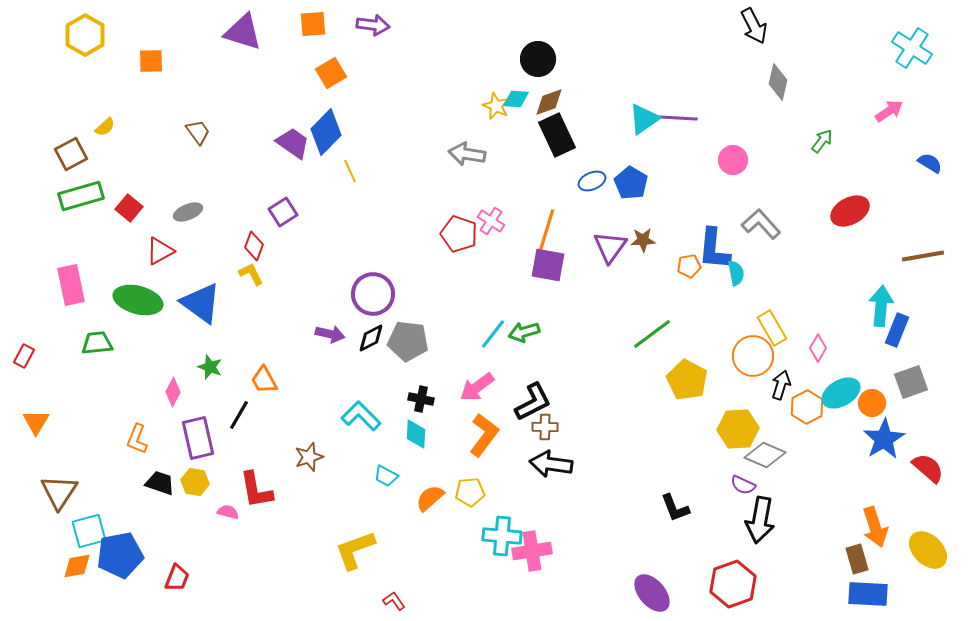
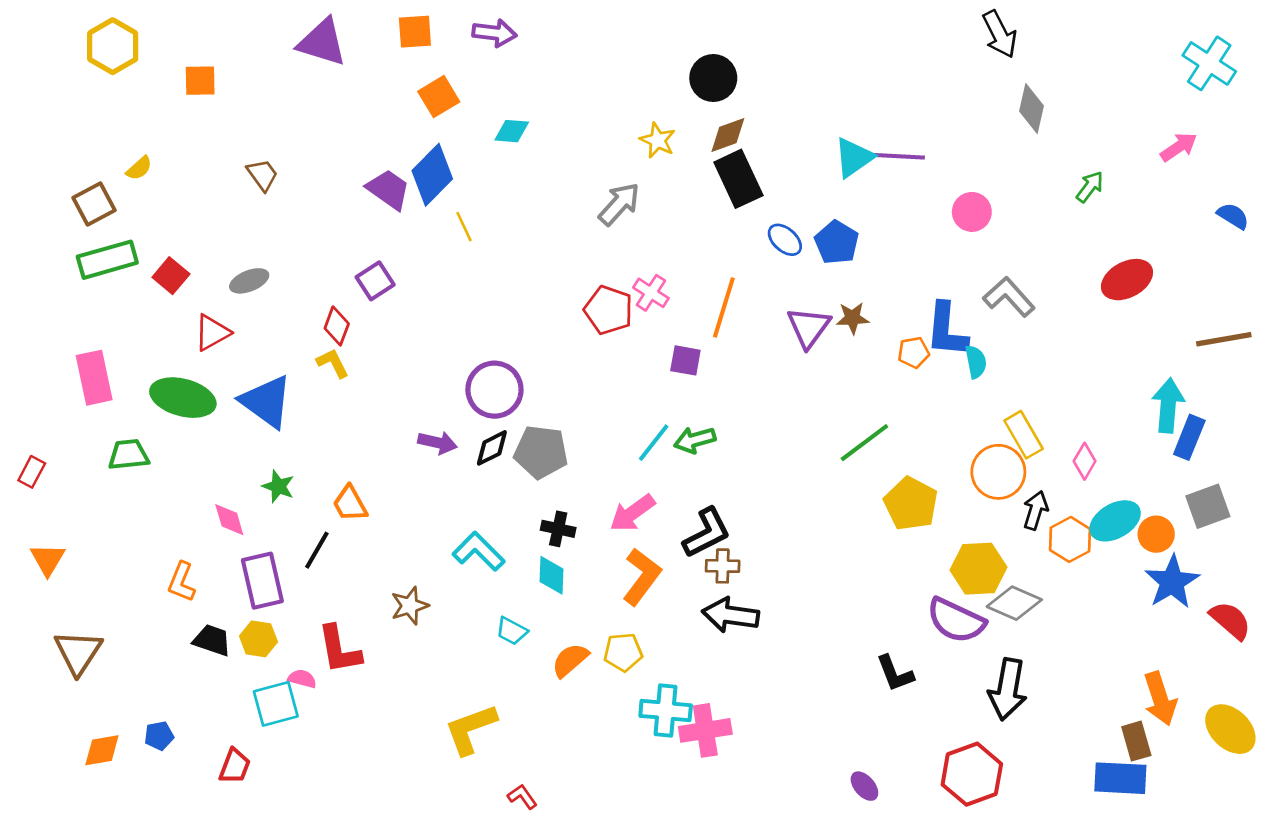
cyan diamond: (516, 99) -> (512, 131), moved
gray arrow: (467, 154) -> (619, 204), turned 123
blue ellipse: (592, 181) -> (785, 240), turned 64
purple square: (548, 265) -> (685, 360), moved, size x0.7
pink diamond: (173, 392) -> (229, 520), turned -44
purple semicircle: (743, 485) -> (956, 620), moved, size x1.8
cyan square: (89, 531) -> (276, 704), moved
blue pentagon: (120, 555) -> (159, 736), size x0.5
purple ellipse: (652, 593) -> (864, 786), size x0.6
blue rectangle: (868, 594) -> (1120, 778), moved

